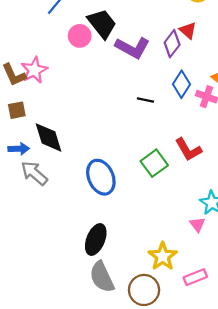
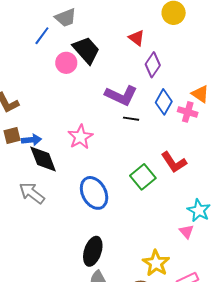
red triangle: (188, 30) -> (136, 38), moved
purple L-shape: (132, 48) -> (121, 95), moved
pink star: (34, 70) -> (80, 137), moved
blue arrow: (19, 149) -> (31, 140), moved

